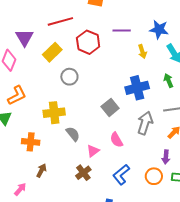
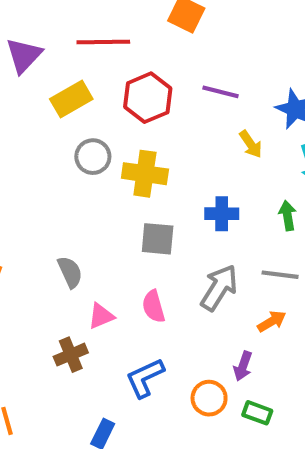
yellow arrow: (142, 51) -> (251, 144), turned -32
blue cross: (137, 88) -> (222, 214), size x0.7
gray square: (110, 107) -> (158, 239), turned 30
yellow cross: (54, 113) -> (145, 174), moved

